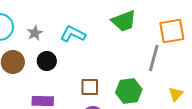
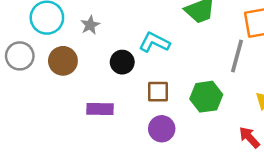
cyan L-shape: (73, 34) -> (154, 42), moved
black circle: (47, 61) -> (122, 62), moved

